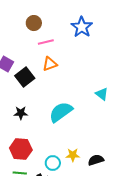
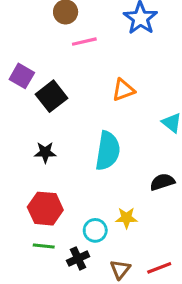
orange triangle: (50, 64) -> (123, 90), moved
cyan semicircle: (61, 112) -> (108, 151), turned 135
black semicircle: (96, 160) -> (162, 182), moved

